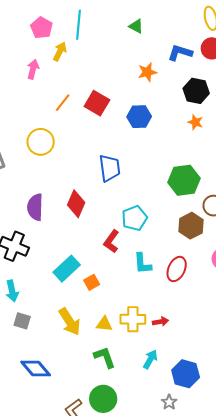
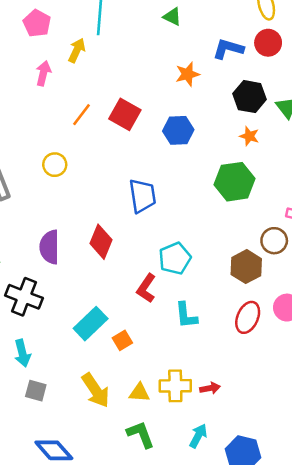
pink pentagon: (42, 28) -> (37, 23), moved
yellow circle: (41, 142) -> (55, 165), size x0.7
green hexagon: (184, 180) -> (235, 182), moved
red ellipse: (177, 269) -> (248, 317), moved

